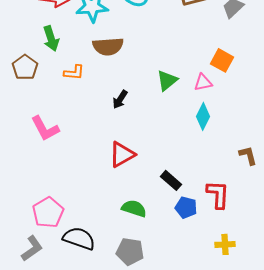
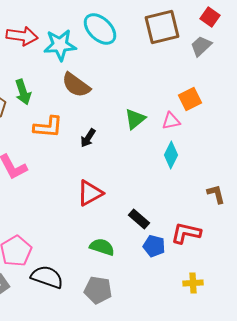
green arrow: (51, 38) -> (23, 92), moved
brown semicircle: (108, 46) -> (76, 85), turned 40
orange square: (222, 60) -> (190, 99), turned 35
orange L-shape: (74, 72) -> (48, 127), moved, size x1.4
red L-shape: (218, 194) -> (186, 233), turned -80

